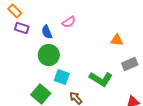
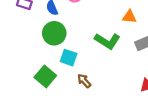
green L-shape: (101, 79) -> (107, 41), moved

